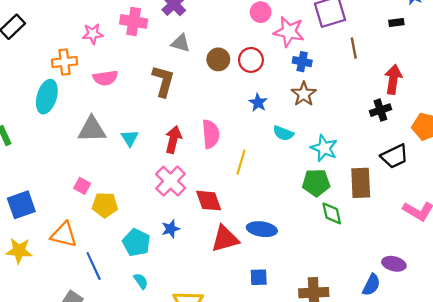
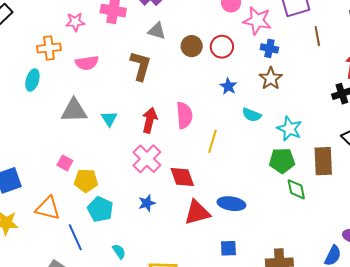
cyan ellipse: (47, 97) -> (32, 80), size x0.7
cyan pentagon: (136, 243) -> (100, 209), moved

